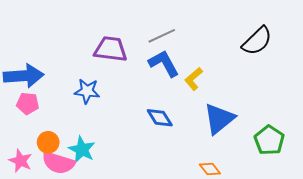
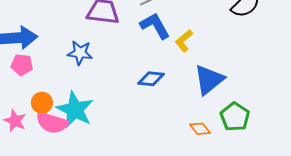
blue diamond: (160, 118) -> (151, 79), turned -52
green pentagon: (269, 140) -> (235, 117), moved
cyan star: (82, 150) -> (75, 110), size x1.4

